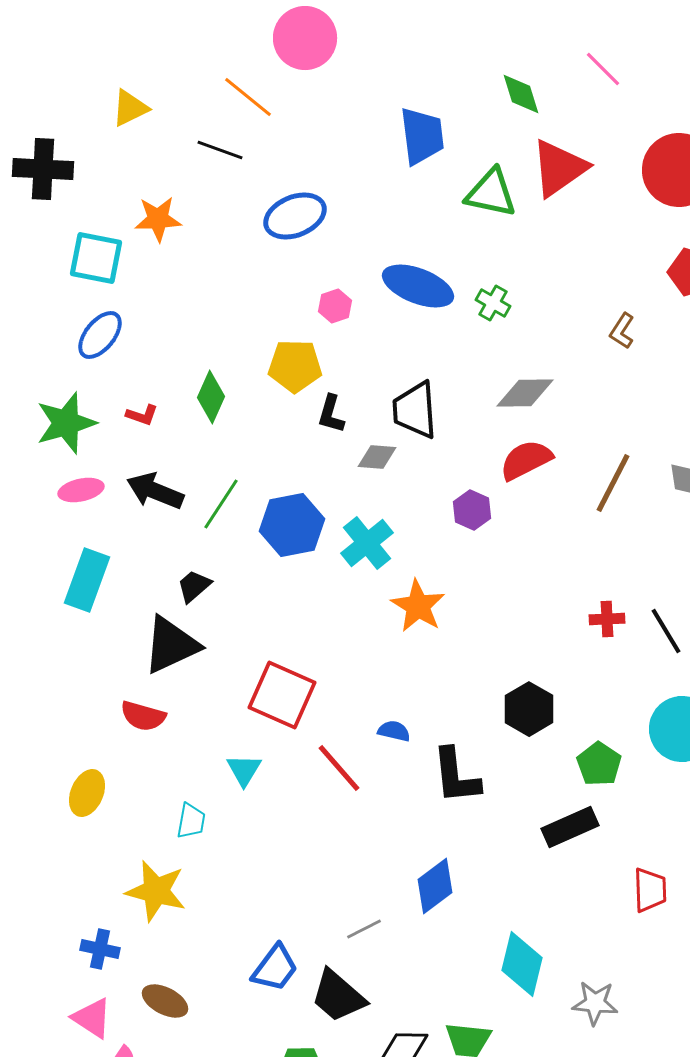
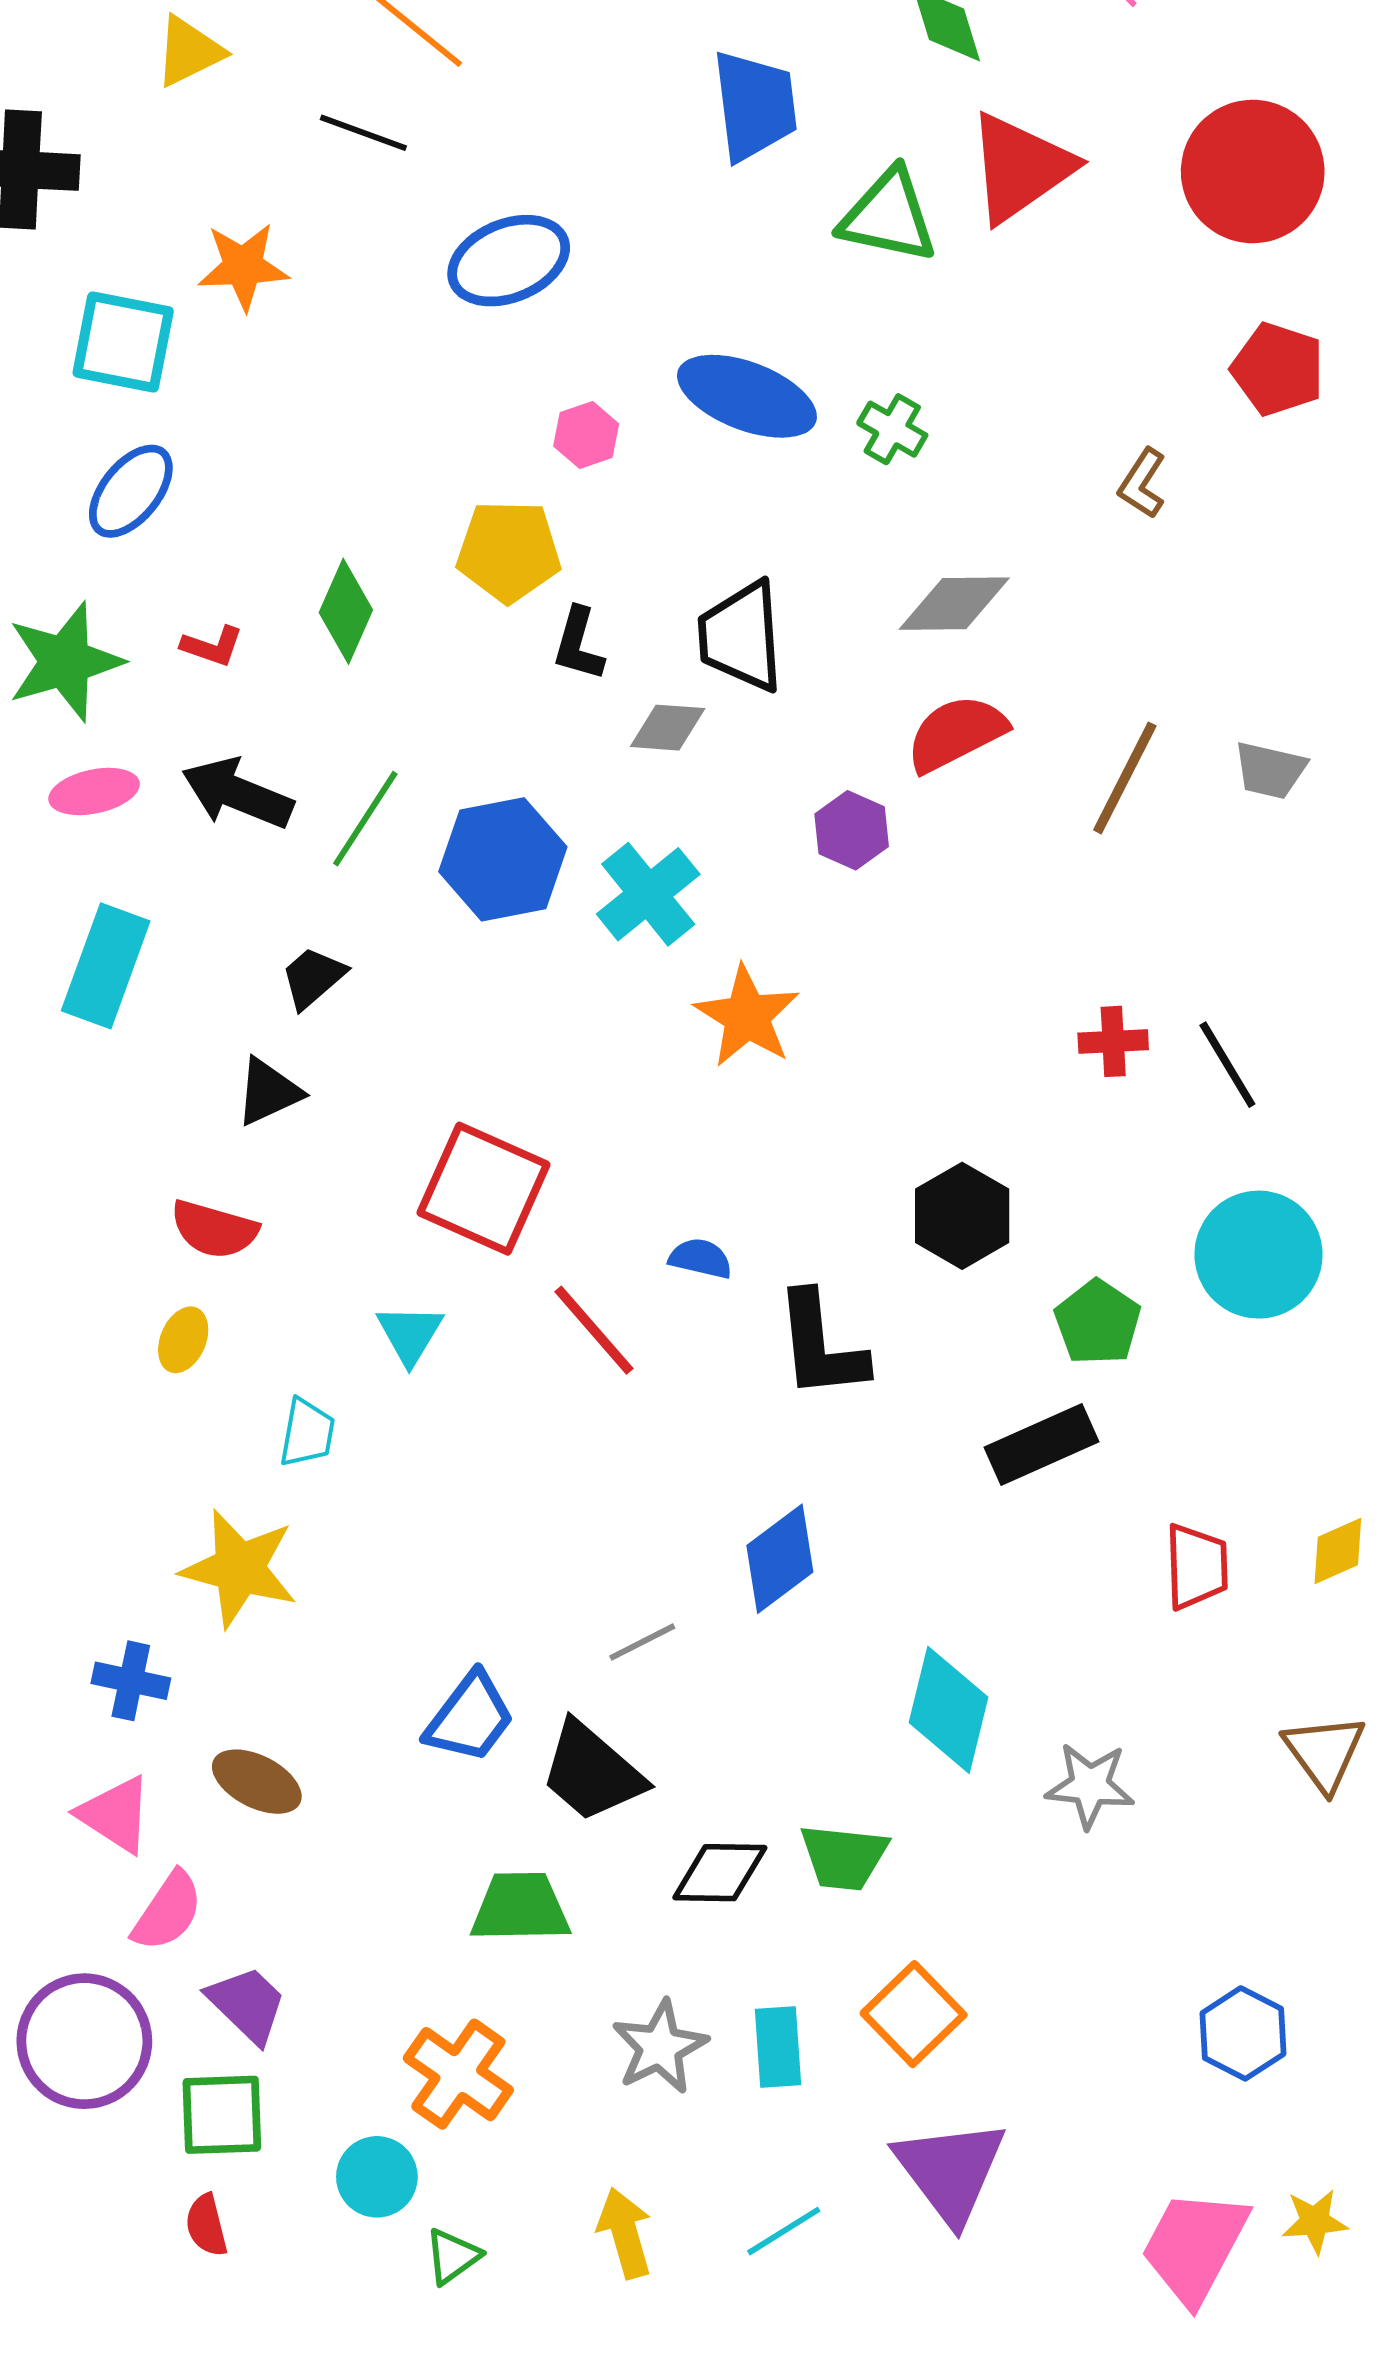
black triangle: (171, 645) -> (268, 1092), size x0.6
yellow ellipse: (87, 793) -> (183, 1340), moved, size x0.7

